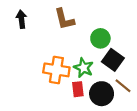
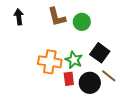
green circle: (100, 38) -> (82, 22), moved

